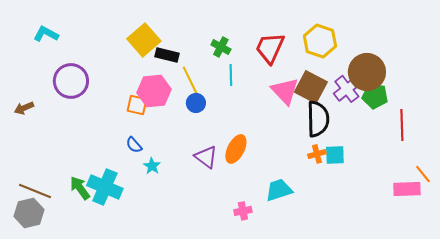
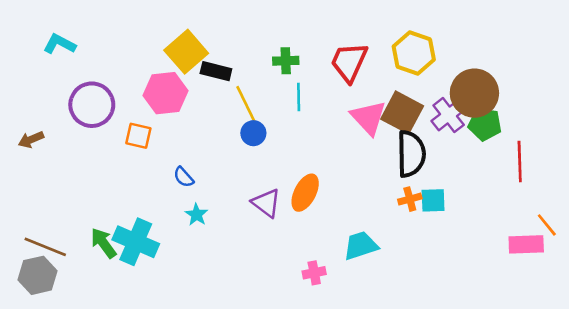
green cross: (221, 47) -> (286, 61), turned -30
pink hexagon: (154, 91) -> (165, 93), moved
orange square: (137, 105) -> (138, 136), moved
blue semicircle: (134, 145) -> (184, 177), moved

